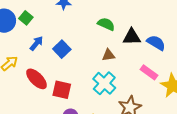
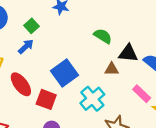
green square: (26, 18) -> (32, 26), moved
blue square: (62, 49) -> (65, 73), moved, size x1.4
brown triangle: (109, 55) -> (112, 69), moved

